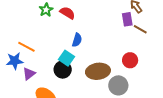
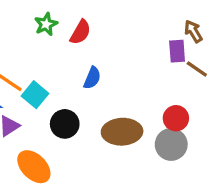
red semicircle: (67, 13) -> (80, 32), turned 84
cyan square: (67, 58) -> (35, 95), moved
gray circle: (118, 85) -> (171, 144), moved

